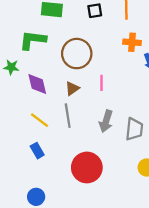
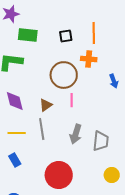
orange cross: (132, 42) -> (89, 59), moved
brown circle: (77, 54) -> (64, 75), moved
yellow line: (39, 120) -> (17, 133), turned -36

